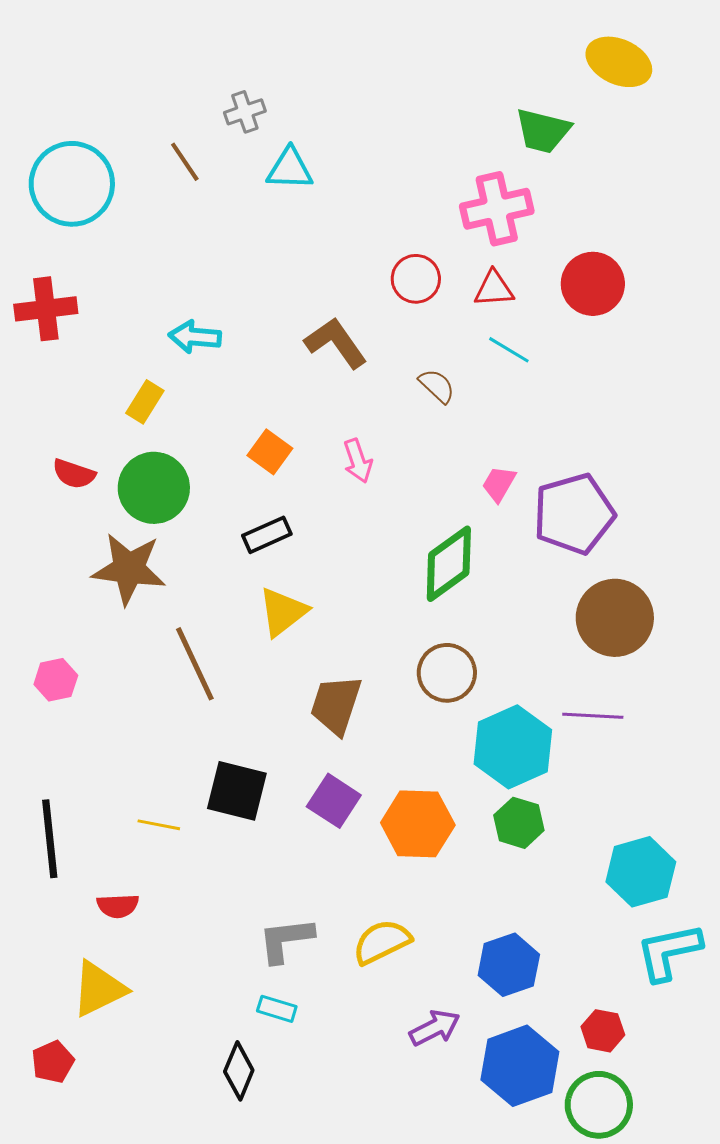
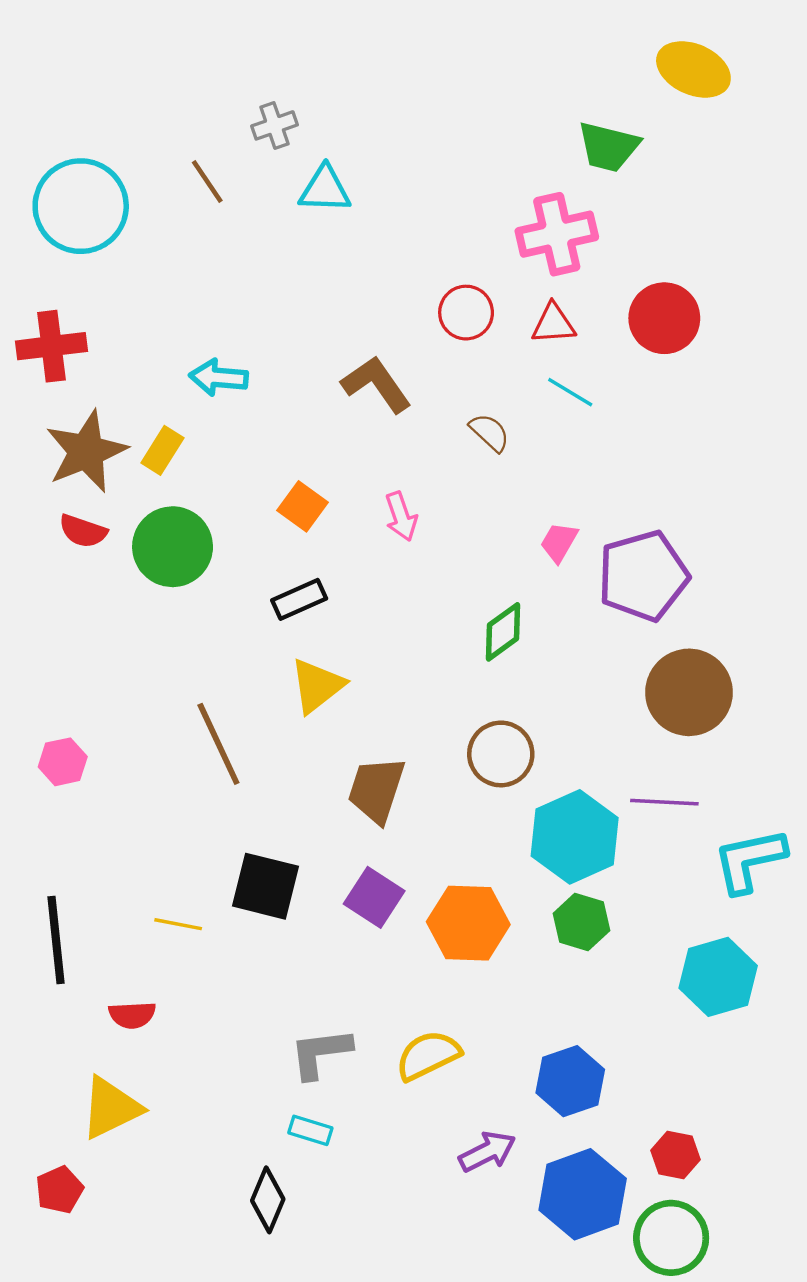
green diamond: (449, 564) -> (503, 632), size x0.7
brown star: (129, 569) -> (86, 451), moved, turned -30
cyan L-shape: (669, 952) -> (749, 860), moved

